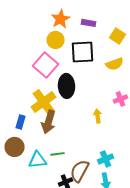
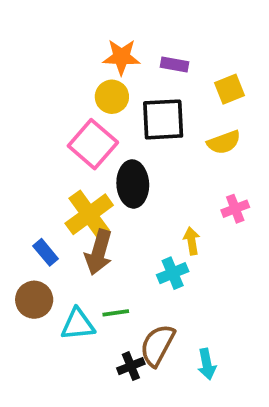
orange star: (61, 19) -> (121, 57), turned 30
yellow square: (118, 36) -> (230, 89), turned 35
blue rectangle: (21, 122) -> (46, 252), turned -56
cyan cross: (106, 159) -> (173, 273), moved

